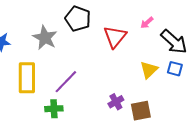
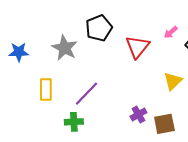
black pentagon: (78, 19) -> (99, 28), turned 30
yellow rectangle: (27, 78) -> (46, 90), size x0.7

